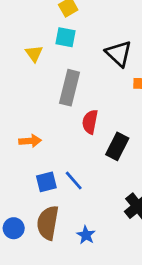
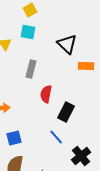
gray rectangle: (70, 88) -> (31, 69), size x0.7
blue line: (74, 180) -> (56, 137), moved

